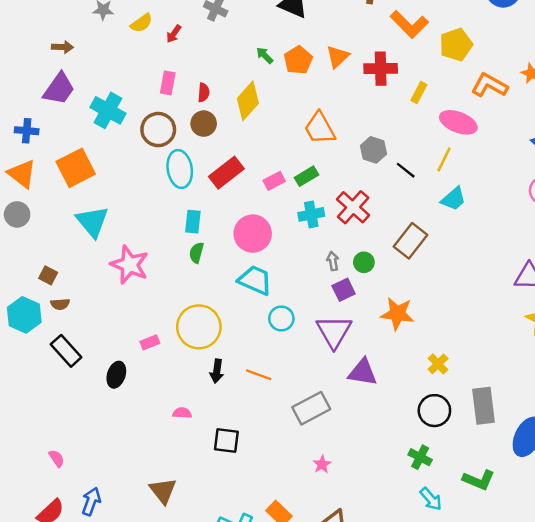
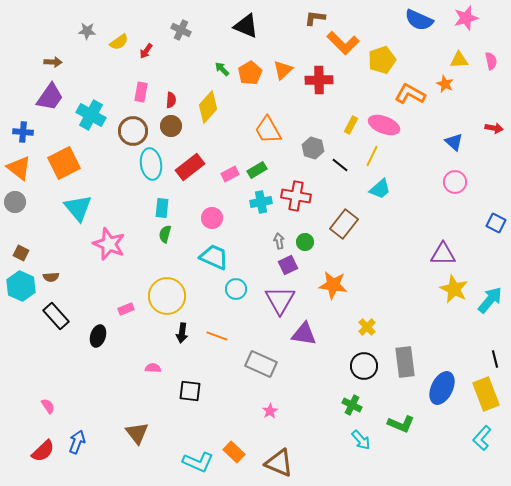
yellow rectangle: (419, 92) -> (351, 125), moved
red cross: (353, 207) -> (296, 196), turned -32
pink circle: (253, 234) -> (212, 218), size x0.7
brown square: (48, 275) -> (21, 253), moved
gray rectangle: (311, 408) -> (261, 364), turned 52

